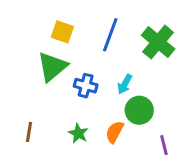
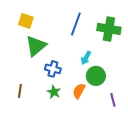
yellow square: (62, 32) -> (26, 21), moved
green cross: (158, 42) -> (109, 29), turned -30
blue cross: (86, 86) -> (53, 69), moved

